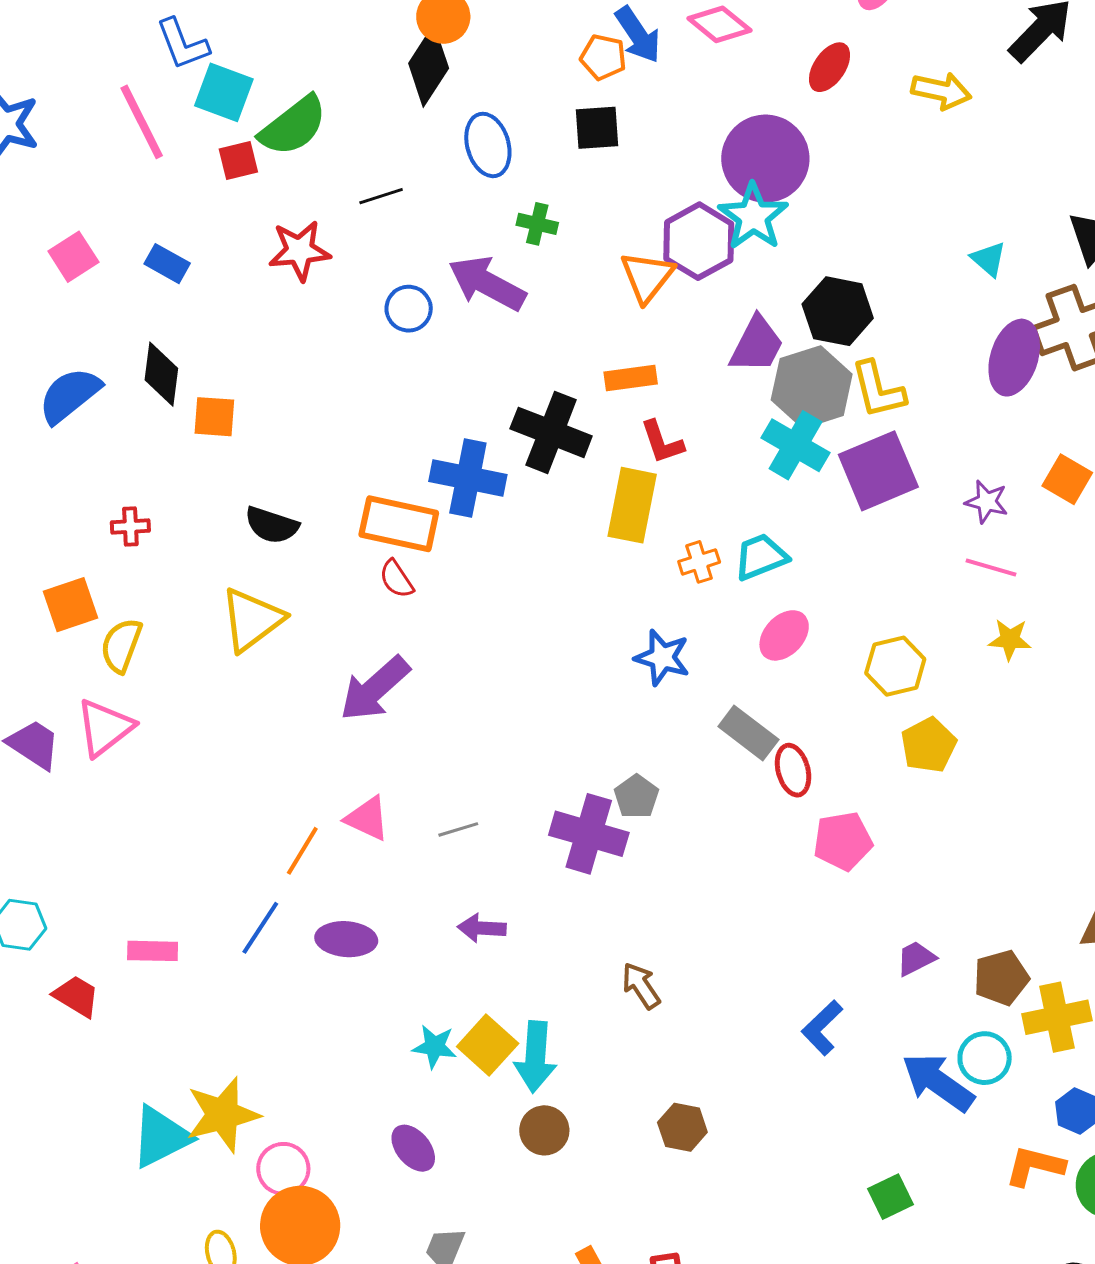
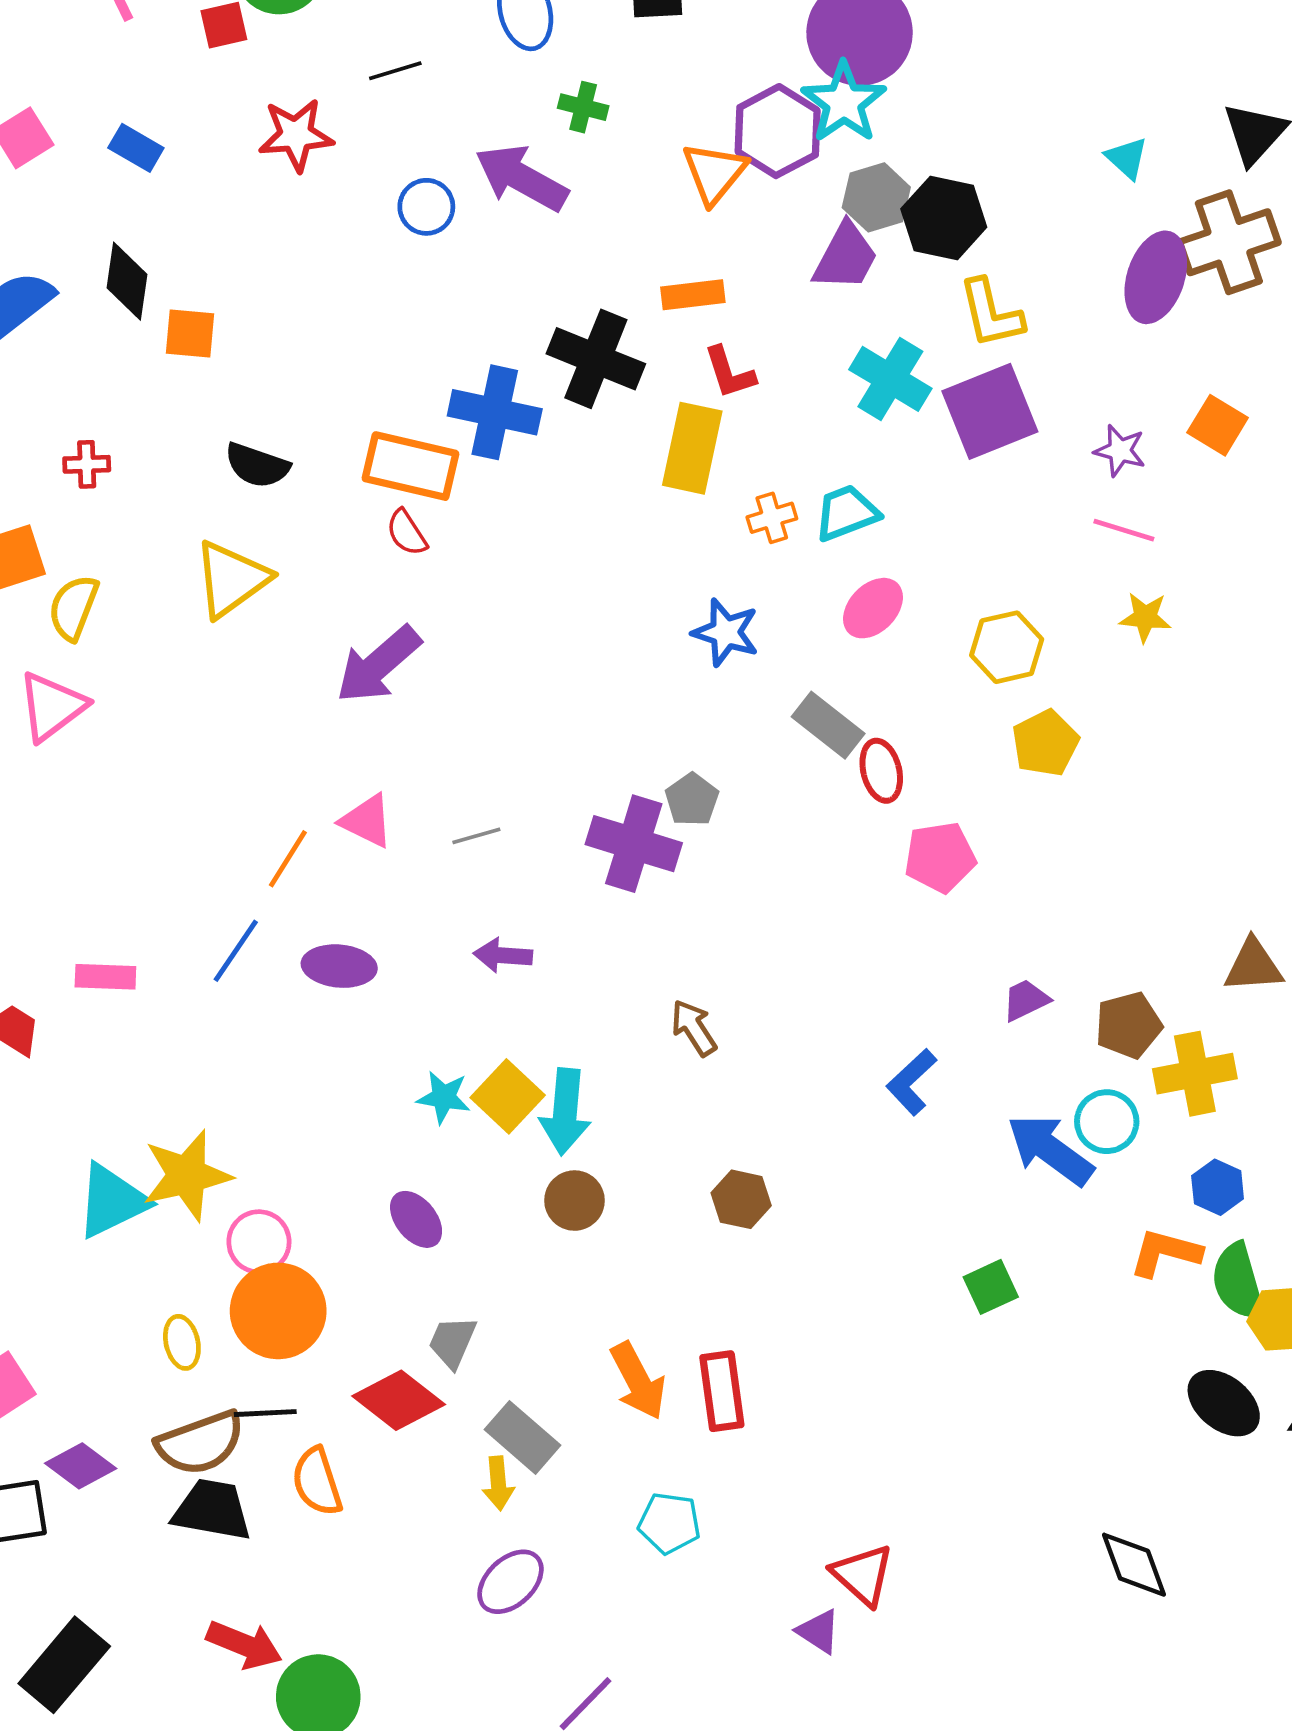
gray hexagon: (812, 387) -> (876, 197), moved, size x0.7

